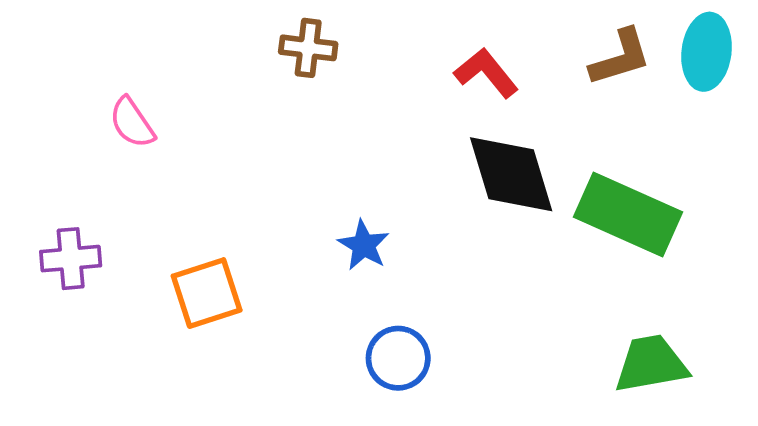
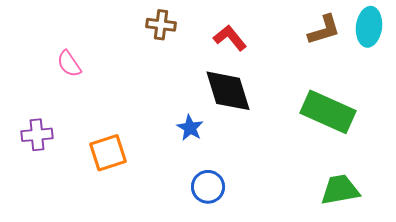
red L-shape: (486, 73) -> (230, 38), moved
black diamond: (511, 174) -> (228, 91), moved

